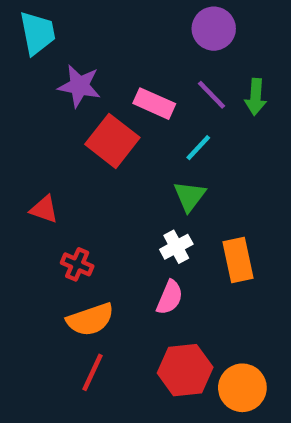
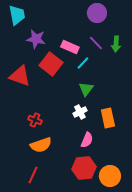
cyan line: (198, 148) -> (83, 63), moved
red triangle: (44, 209) -> (20, 76), moved, size x1.6
pink semicircle: (170, 297) -> (87, 140), moved
red line: (93, 372) -> (33, 175), moved

